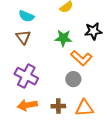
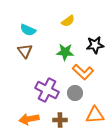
purple cross: (26, 76) -> (47, 90), moved
orange triangle: (84, 108) -> (95, 115), moved

